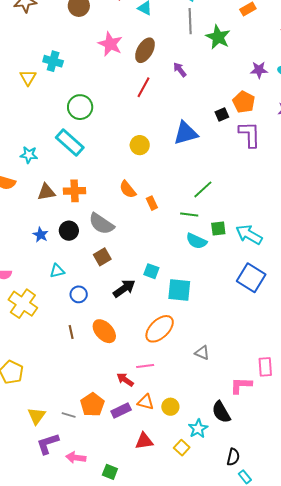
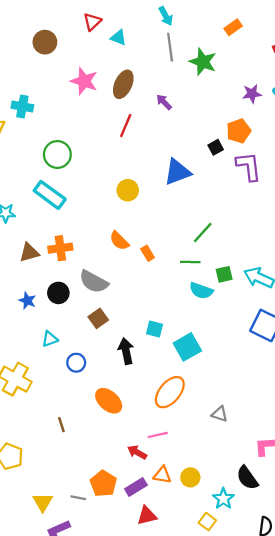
orange pentagon: (244, 102) -> (239, 131), turned 30
black arrow: (124, 288) -> (126, 351), turned -60
cyan square: (179, 290) -> (187, 347), turned -30
brown line: (71, 332) -> (61, 425), moved
red triangle: (144, 441) -> (147, 516), moved

